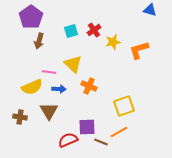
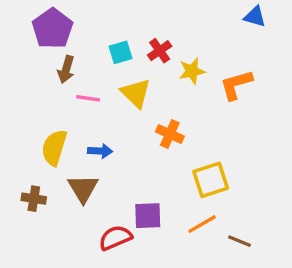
yellow triangle: (73, 64) -> (136, 93), moved
pink line: (49, 72) -> (88, 98), moved
orange cross: (89, 86) -> (170, 134), moved
yellow semicircle: (32, 87) -> (54, 148), turned 130
brown line: (101, 142) -> (240, 241), moved

